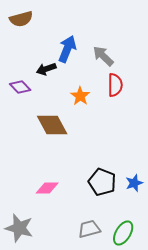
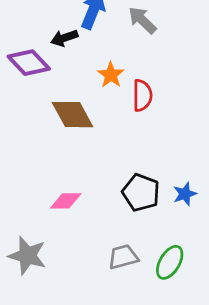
red semicircle: (115, 85) -> (142, 95), moved
purple diamond: (20, 87) -> (29, 63), size x1.4

